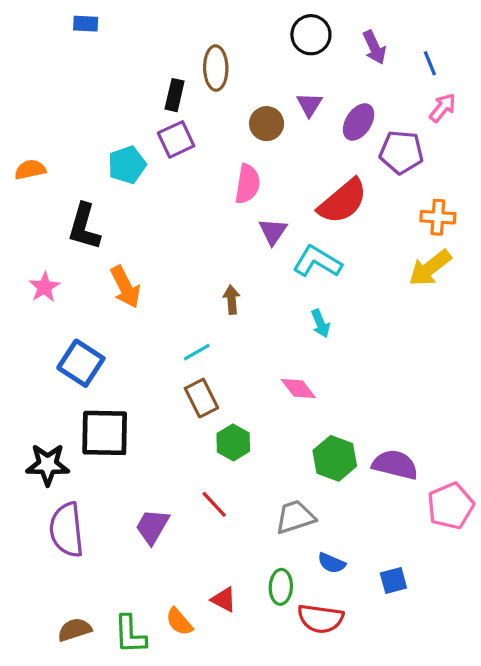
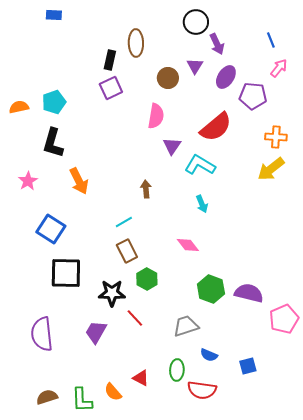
purple arrow: (374, 47) -> (217, 44), moved
cyan pentagon: (127, 165) -> (54, 102), moved
black star: (48, 465) -> (112, 293), moved

